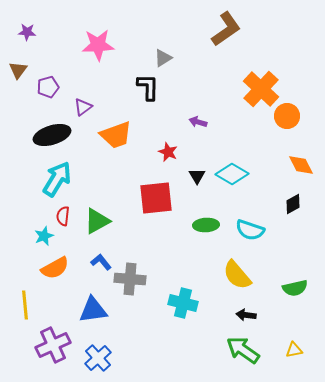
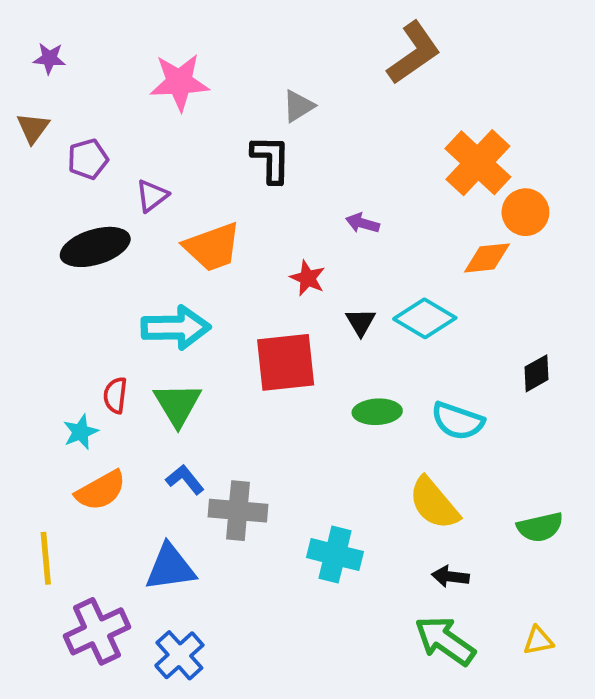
orange diamond: (301, 165) -> (487, 258), moved, turned -68
cyan arrow: (57, 179) -> (176, 328), moved, turned 57
green triangle: (97, 221) -> (178, 404), turned -32

